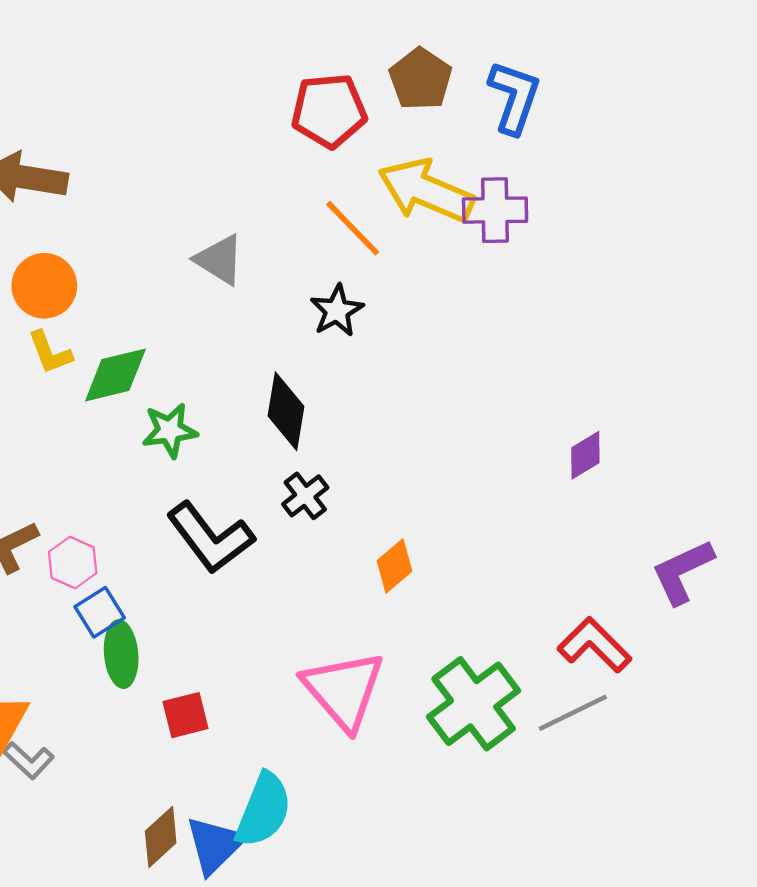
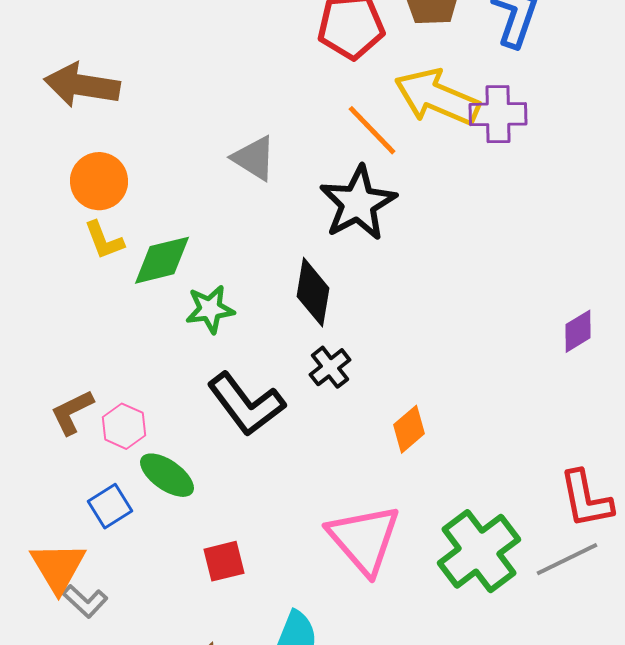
black star: (337, 311) -> (358, 203), size x1.6
blue square: (100, 612) -> (110, 506), moved
red L-shape: (594, 645) -> (586, 499), turned -146
green ellipse: (121, 654) -> (167, 475), moved, turned -50

